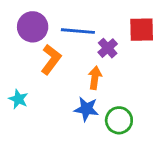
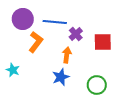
red square: (142, 30) -> (103, 42), moved
blue star: (86, 109) -> (61, 77), turned -30
green circle: (119, 120) -> (97, 85), moved

